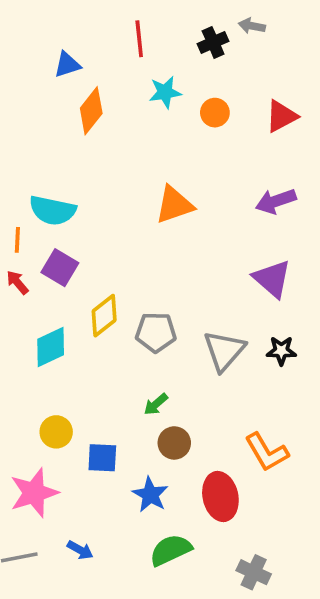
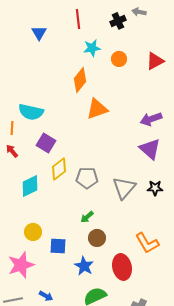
blue triangle: (67, 65) -> (39, 33), turned -42
orange diamond: (91, 111) -> (80, 80), moved
purple arrow: (276, 201) -> (151, 119), moved
purple square: (60, 268) -> (46, 143), moved

